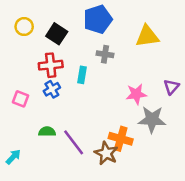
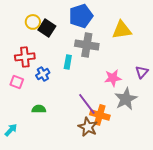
yellow circle: (24, 27) -> (33, 22), moved
gray cross: (105, 54) -> (87, 45), size x1.6
red cross: (51, 65) -> (25, 57), moved
gray star: (152, 119) -> (126, 99), turned -30
purple line: (74, 142) -> (87, 104), moved

